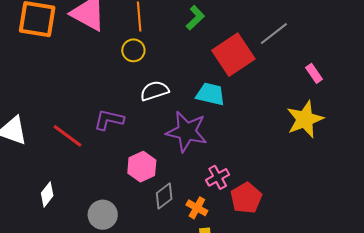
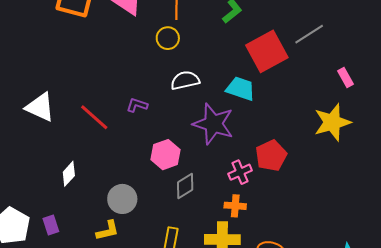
purple L-shape: (109, 120) -> (137, 105), size x0.7
red pentagon: (246, 198) -> (271, 156), moved
orange cross: (197, 208) -> (235, 206), moved, turned -30

